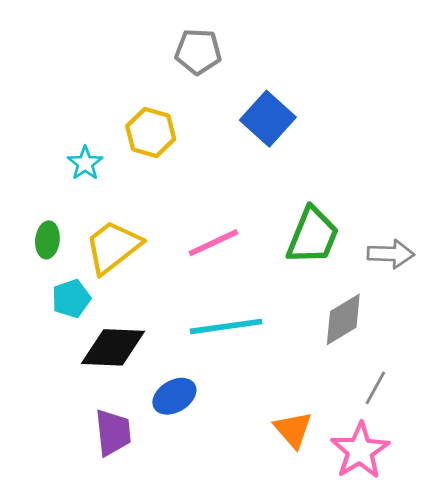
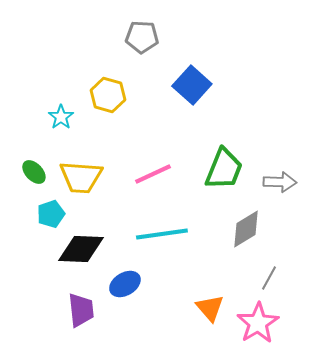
green ellipse: (47, 240) -> (34, 172), turned -50
yellow trapezoid: (113, 247) -> (81, 177), turned -138

